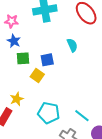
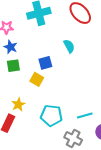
green square: (23, 58) -> (13, 66), moved
cyan line: (82, 116) -> (85, 116), turned -49

